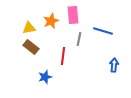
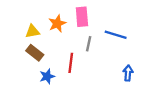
blue star: (45, 77) -> (47, 76), moved

